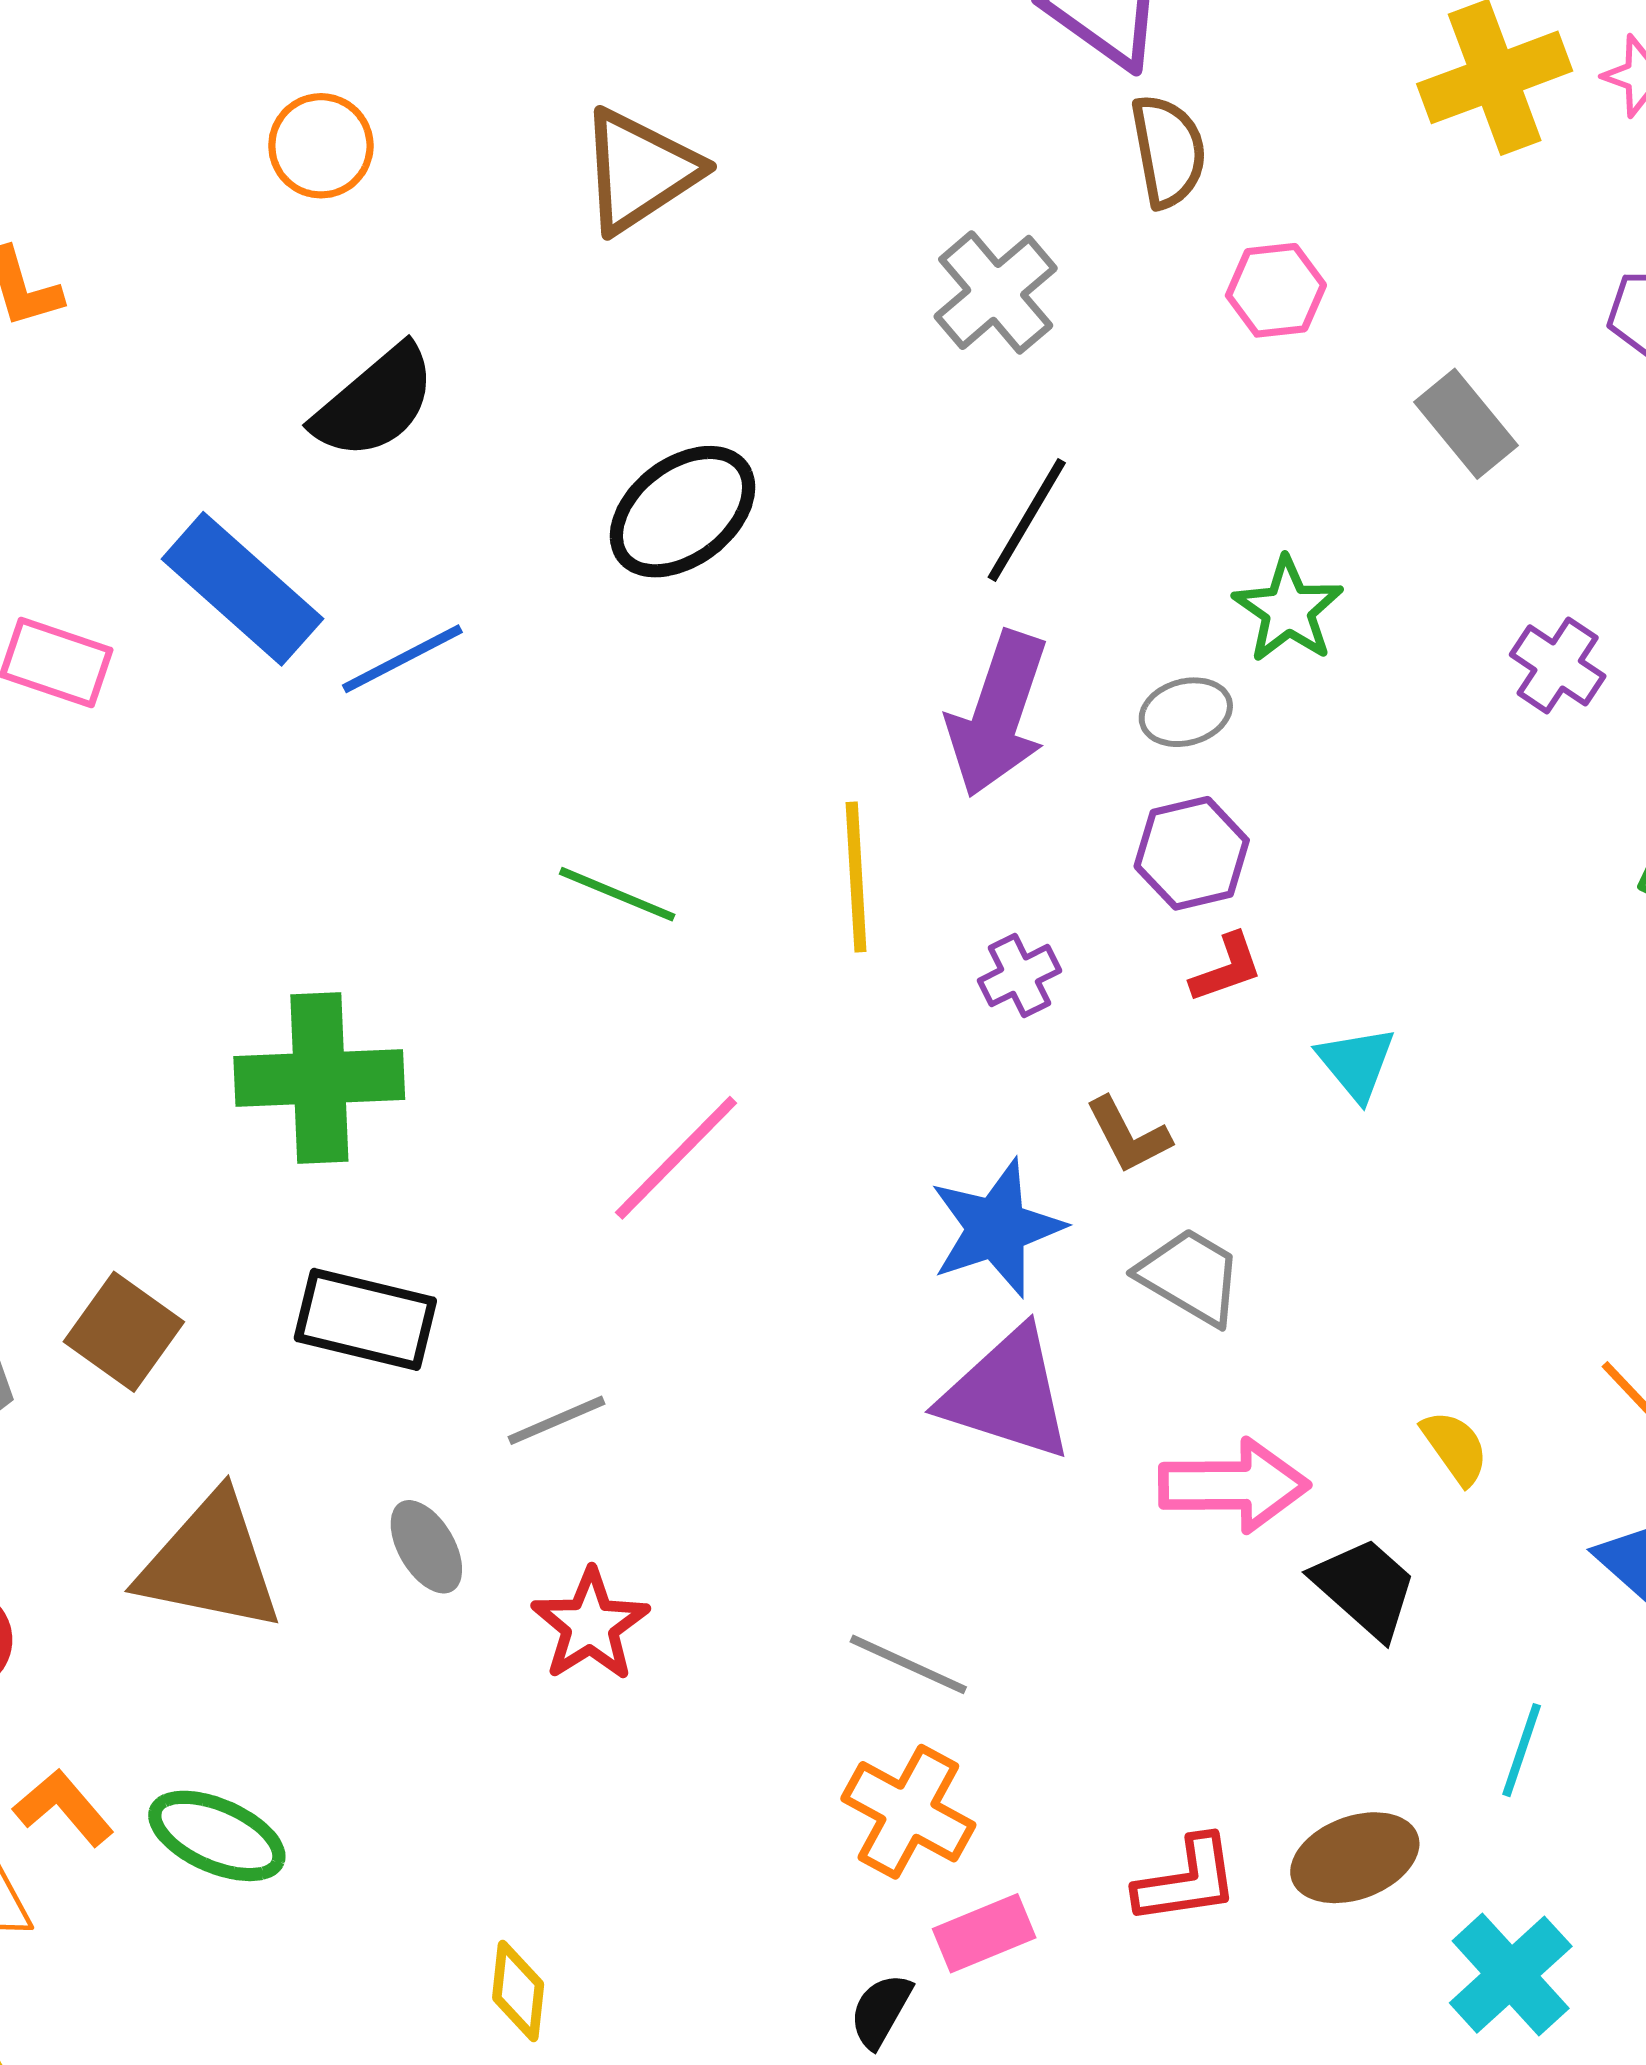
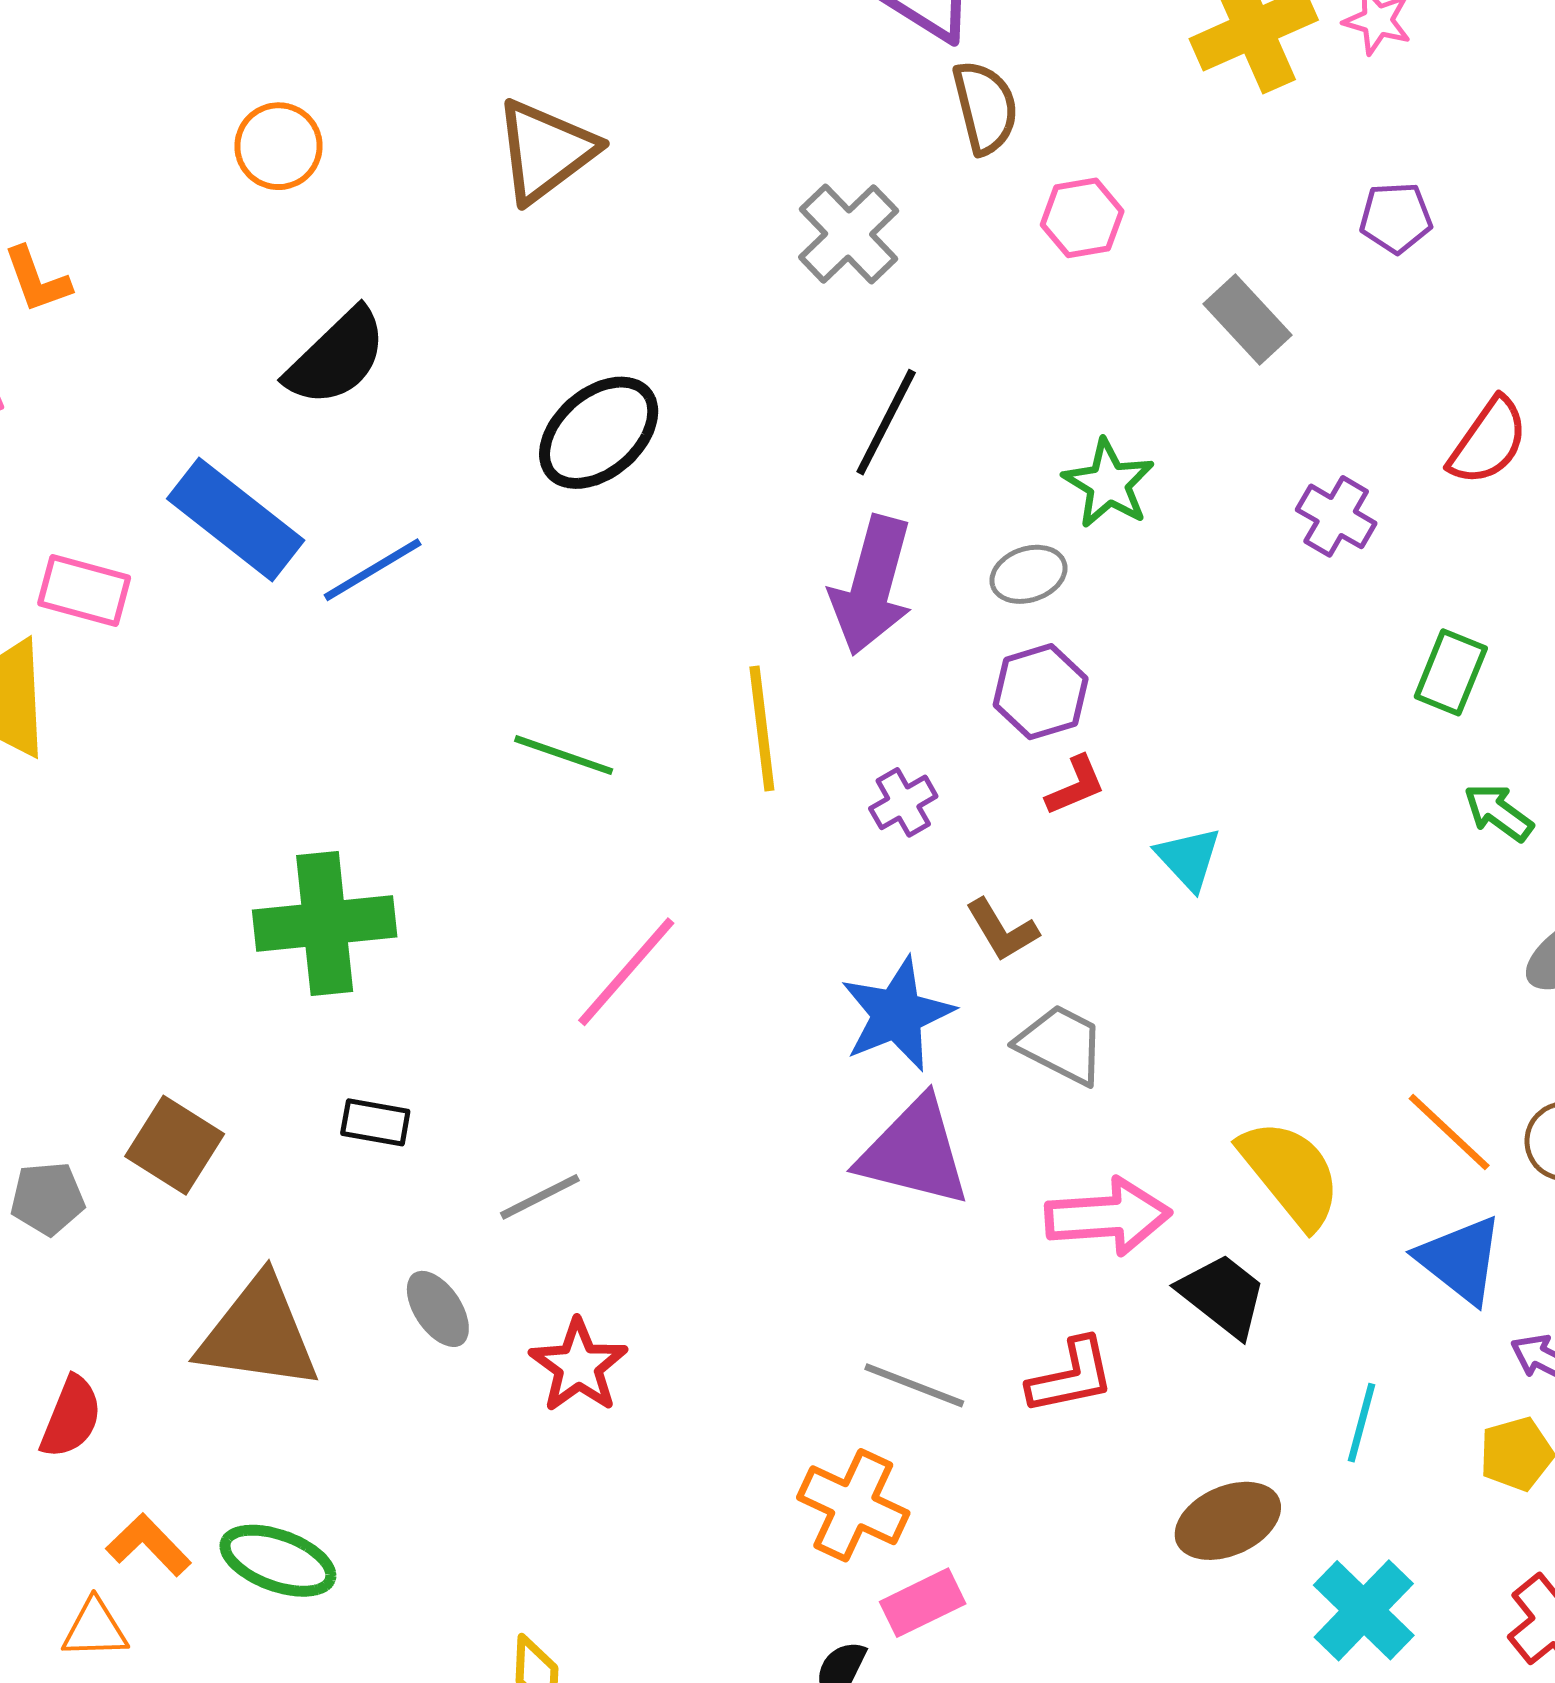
black rectangle: (365, 1319) -> (375, 1122), size x0.6
yellow semicircle: (1455, 1447) -> (1290, 1174), size x1.8
gray line: (908, 1664) -> (914, 1385), moved
red L-shape: (1187, 1880) -> (1071, 1376), moved

